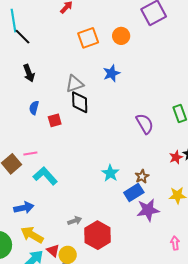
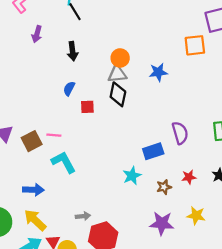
orange circle: (121, 36) -> (120, 58), moved
orange square: (88, 38) -> (195, 45), moved
red star: (176, 157) -> (189, 177), moved
blue rectangle: (134, 193) -> (153, 151), moved

